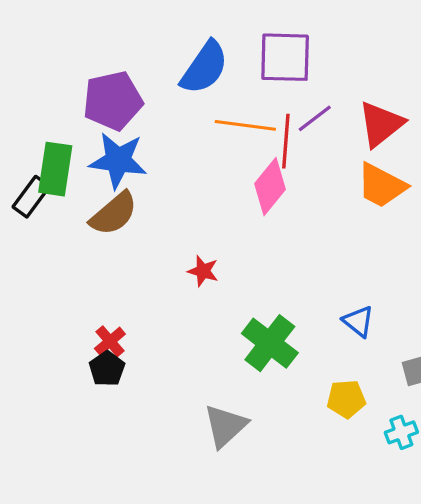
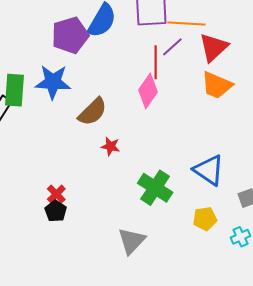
purple pentagon: (113, 101) -> (70, 35), moved
orange line: (245, 125) -> (186, 24), moved
brown semicircle: (114, 214) -> (93, 112), moved
blue triangle: (358, 321) -> (209, 170), size x1.6

